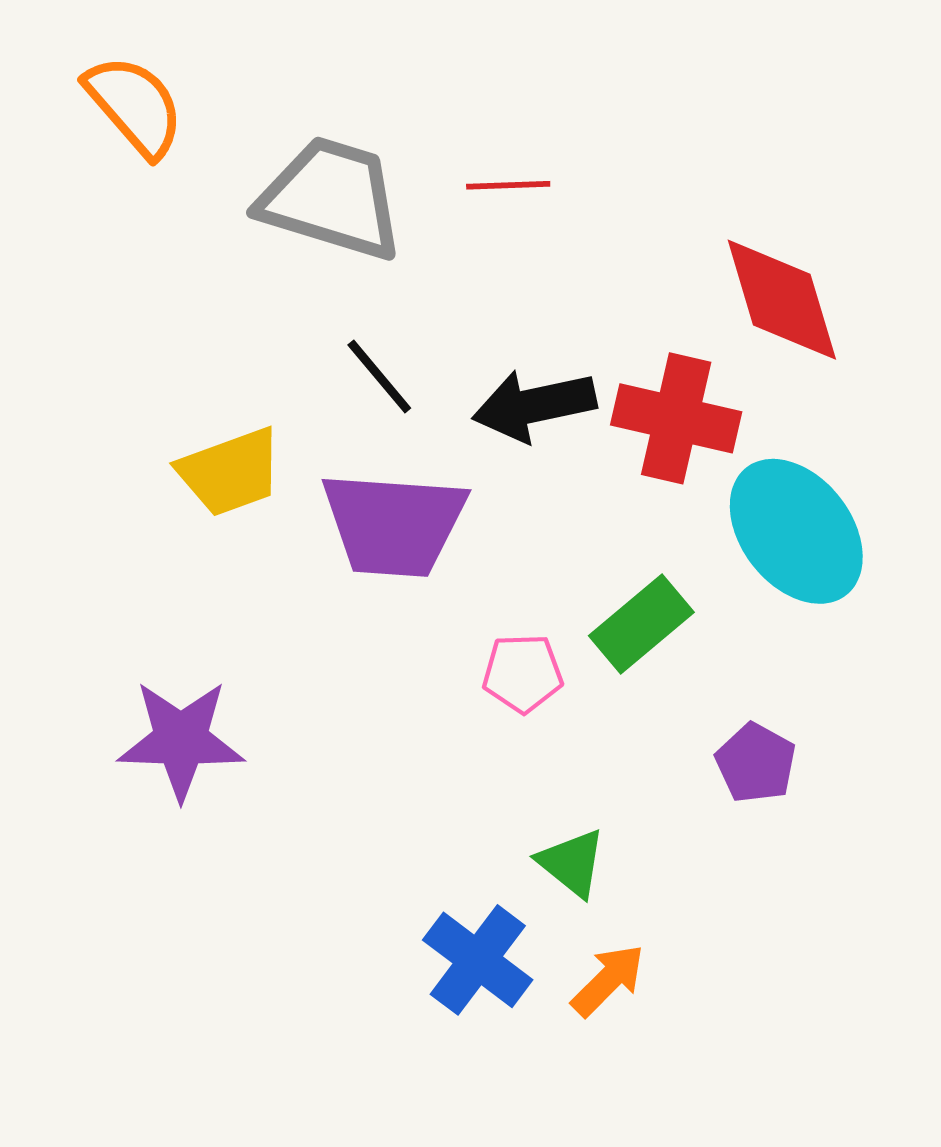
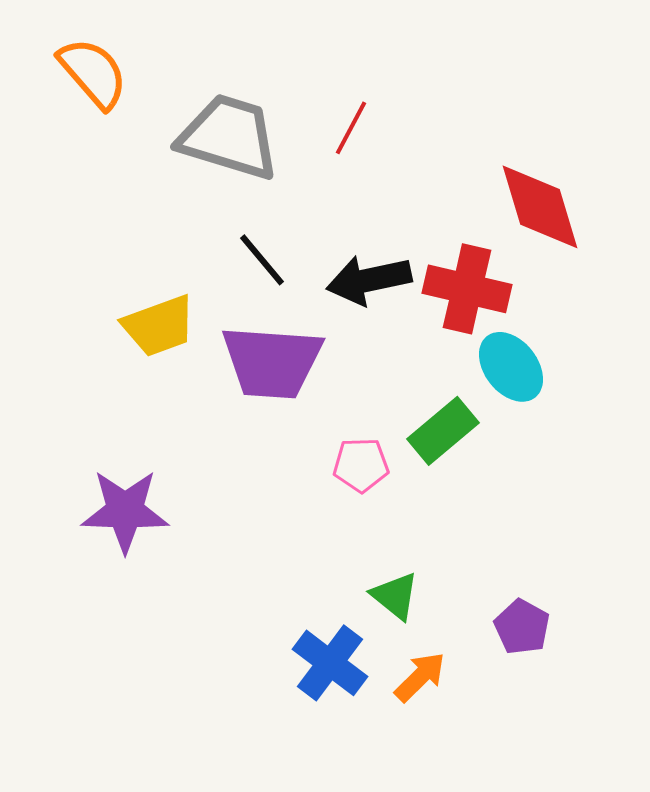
red line: (508, 185) -> (351, 128), turned -60
cyan ellipse: (796, 531) -> (511, 367), moved, size x0.7
purple pentagon: (756, 763) -> (522, 627), moved

